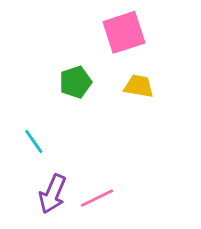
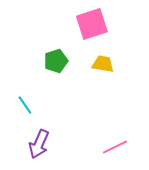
pink line: (97, 198) -> (115, 147), moved

